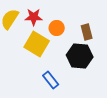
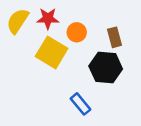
blue rectangle: (51, 80) -> (80, 104), moved

